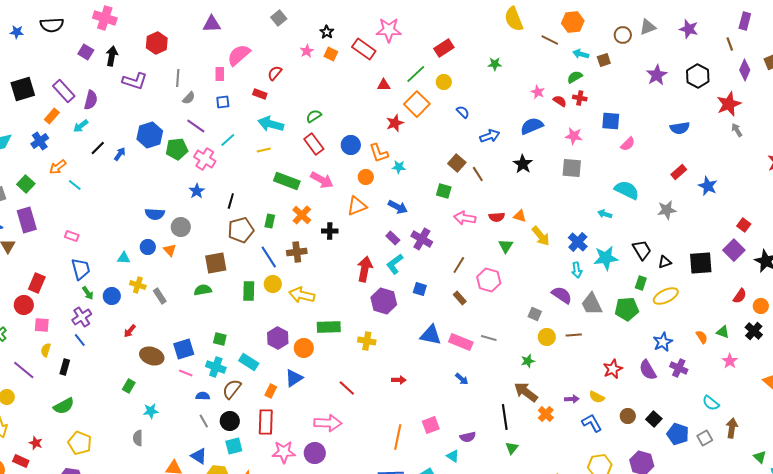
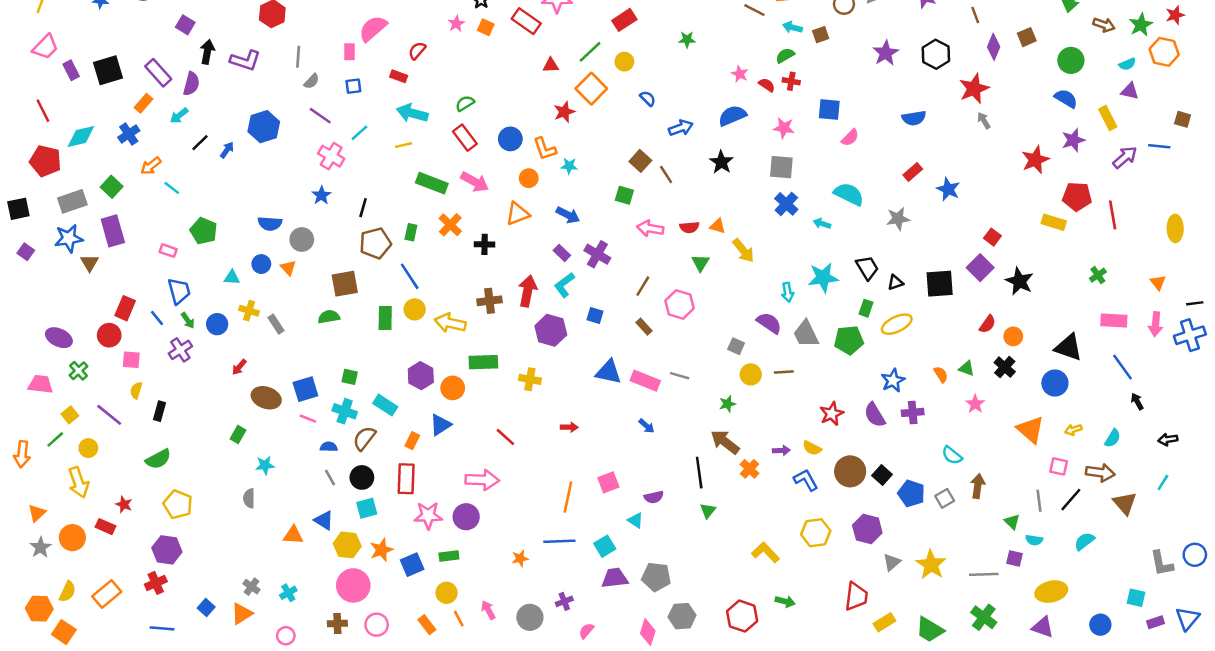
black arrow: (112, 56) -> (207, 52), moved
green pentagon: (177, 149) -> (204, 231), moved, turned 30
blue cross: (578, 242) -> (786, 204), moved
brown cross: (297, 252) -> (489, 301), moved
blue line: (80, 340) -> (157, 318), moved
purple cross: (679, 368) -> (913, 412), turned -30
brown circle: (628, 416) -> (850, 471), size x1.6

